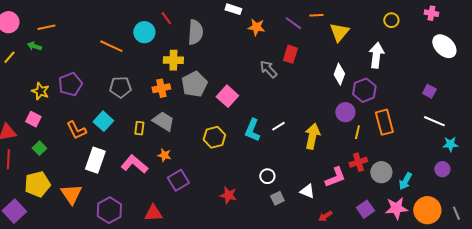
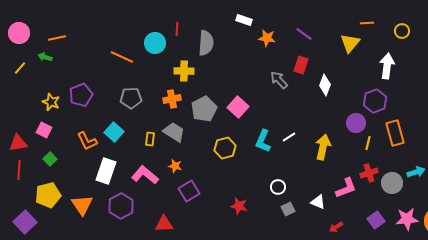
orange line: (316, 15) -> (367, 23), moved
red line: (166, 18) -> (177, 29), turned 40
white diamond: (339, 74) -> (325, 85), moved
gray pentagon: (194, 84) -> (204, 109), moved
cyan arrow: (405, 181) -> (416, 172), moved, turned -138
purple hexagon: (109, 210) -> (121, 206), moved

